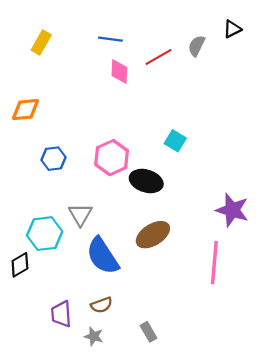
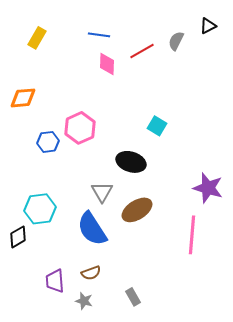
pink hexagon: (112, 158) -> (80, 128), moved
gray triangle: (80, 215) -> (102, 192), moved

